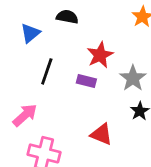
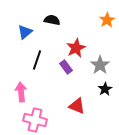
purple rectangle: (86, 81) -> (66, 67), turned 40
pink arrow: (25, 115) -> (21, 92), turned -54

